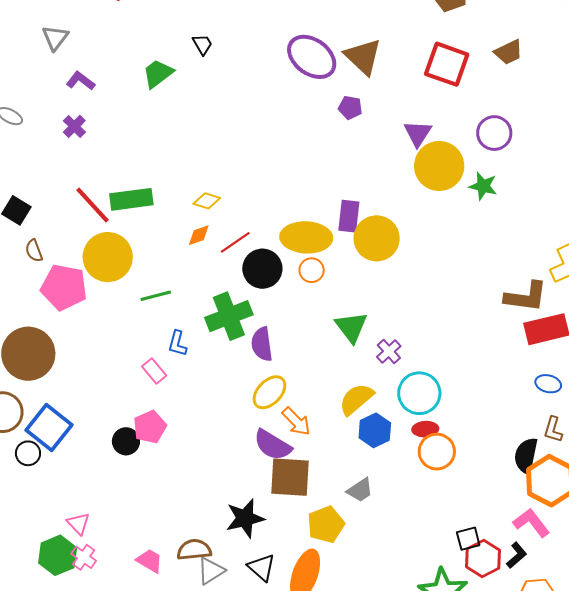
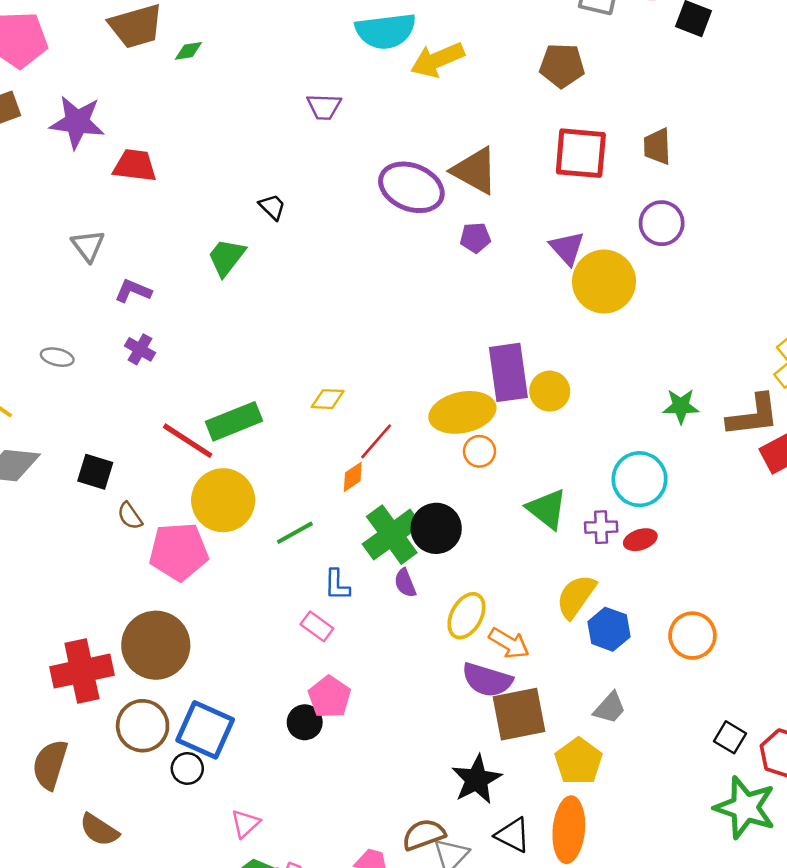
brown trapezoid: (509, 52) -> (657, 146), moved, turned 128
green star: (483, 186) -> (681, 406), moved
purple rectangle: (349, 216) -> (508, 372), size x1.4
orange diamond: (199, 235) -> (353, 477), moved
yellow circle: (377, 238) -> (550, 391), size x0.7
black circle: (262, 269) -> (436, 528), moved
purple semicircle: (262, 344) -> (405, 583), moved, size x0.7
purple cross: (389, 351) -> (601, 527), turned -35
cyan circle: (419, 393) -> (640, 479), moved
red ellipse: (425, 429) -> (640, 540), moved
pink triangle: (78, 523) -> (245, 824), moved, turned 45
black square: (468, 539) -> (730, 737), moved, turned -30

